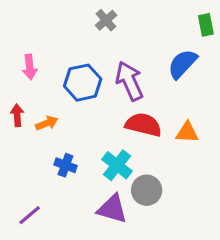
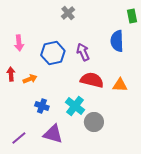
blue semicircle: (182, 64) -> (117, 41), turned -45
purple arrow: (129, 81) -> (83, 52), size x0.7
purple triangle: (112, 209) -> (53, 134), moved

